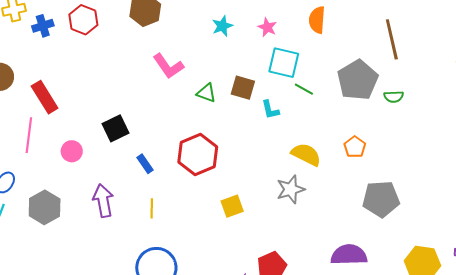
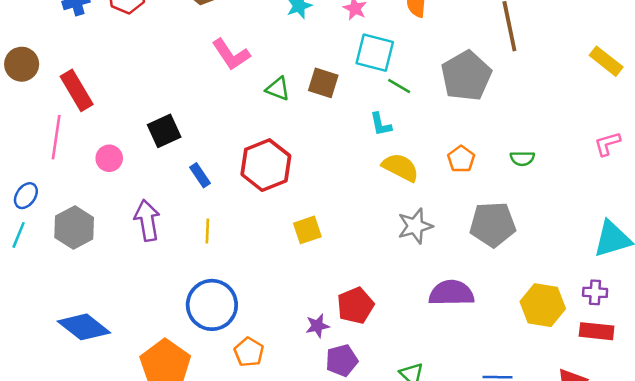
green semicircle: (394, 97) -> (522, 158), moved
cyan L-shape: (270, 110) -> (381, 124), moved
gray star: (291, 189) -> (415, 226), moved

